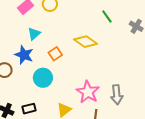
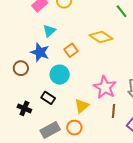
black rectangle: (29, 109) -> (48, 98), moved, turned 48

